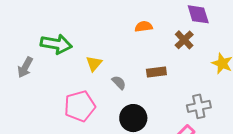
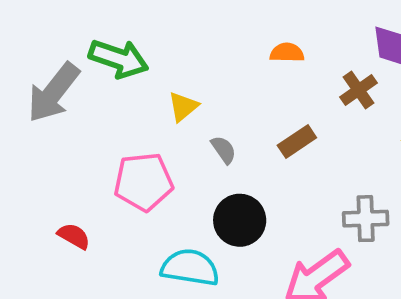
gray arrow: (25, 67) -> (53, 93), size x1.6
brown rectangle: (156, 72) -> (297, 142), turned -36

